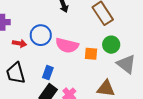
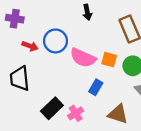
orange square: (91, 54) -> (109, 60), moved
blue rectangle: (48, 73) -> (96, 87), moved

